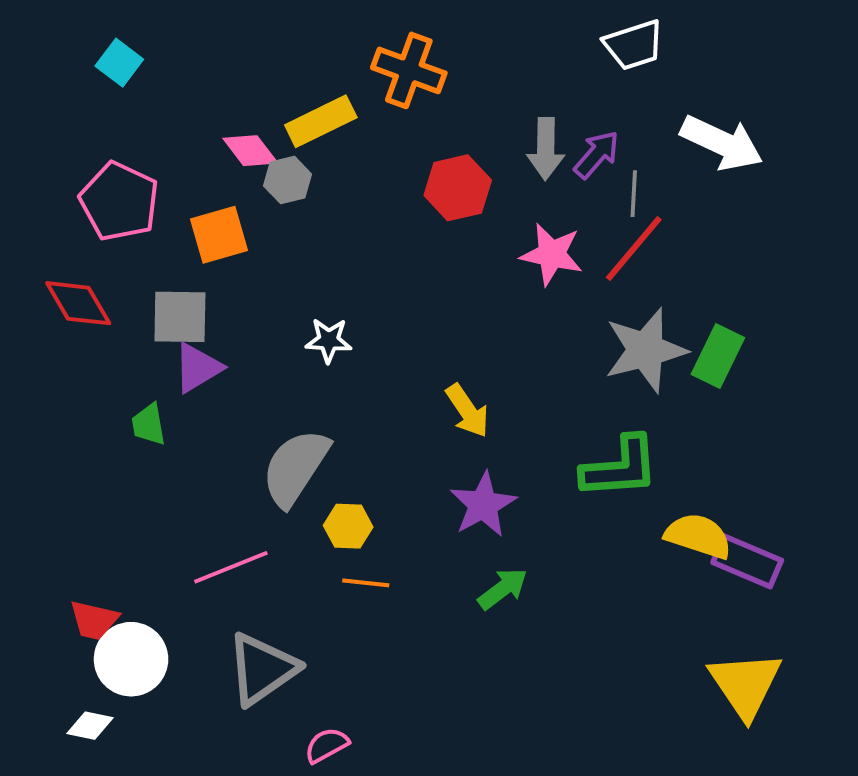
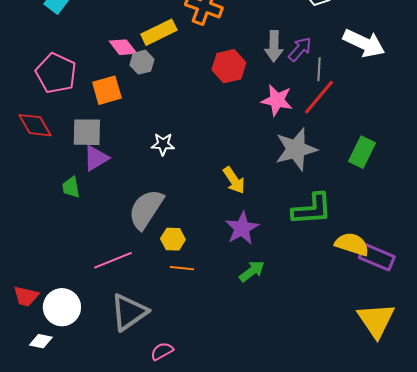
gray star: (645, 350) -> (296, 149), moved
red trapezoid: (94, 620) -> (26, 296), moved

